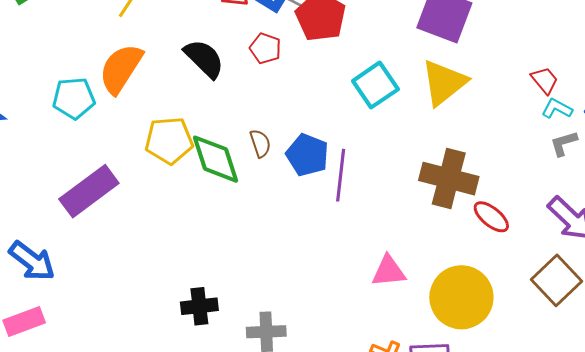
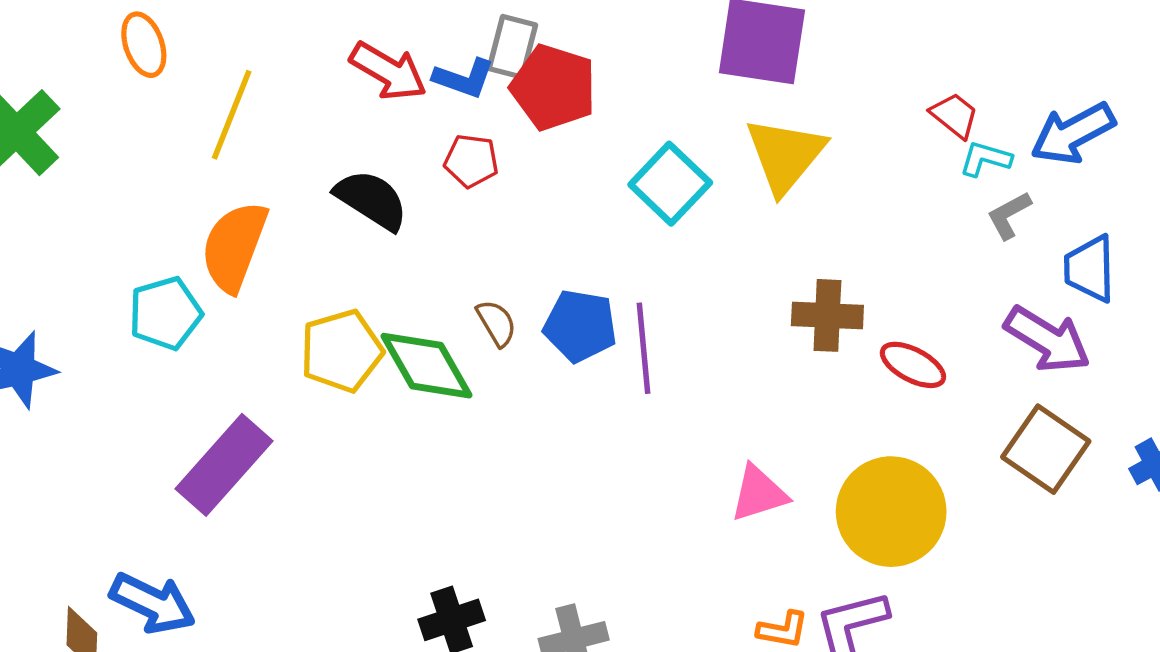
brown cross: (449, 179) -> (827, 315), size x0.7

